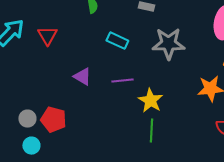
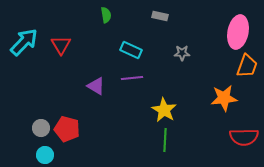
gray star: (168, 44) -> (182, 53), size x0.5
purple line: (122, 81) -> (132, 78), moved

